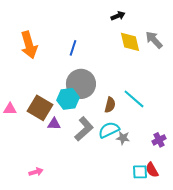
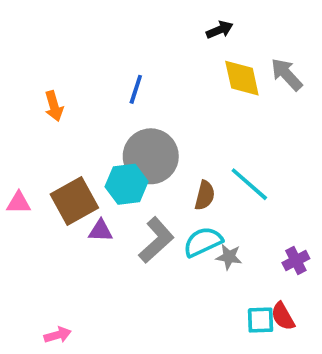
orange arrow: (29, 45) -> (54, 106), moved, size x0.6
brown square: (40, 108) -> (74, 201), turned 30
pink arrow: (36, 172) -> (58, 335), moved

